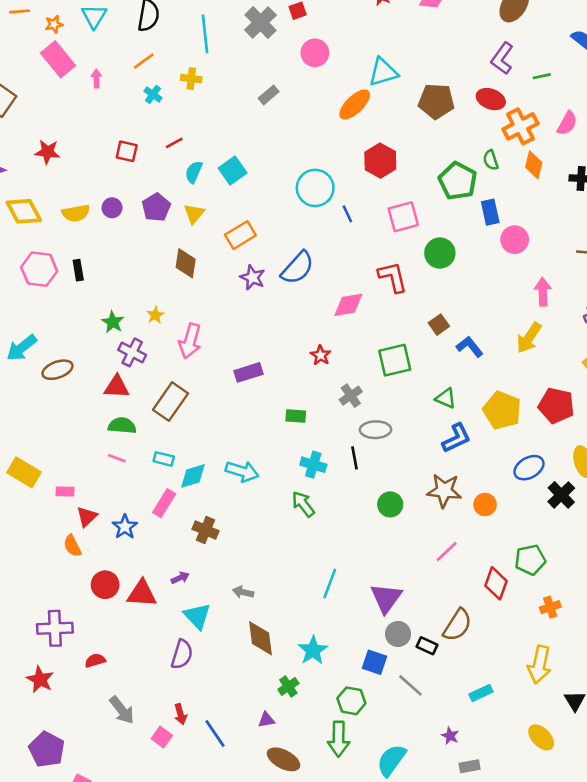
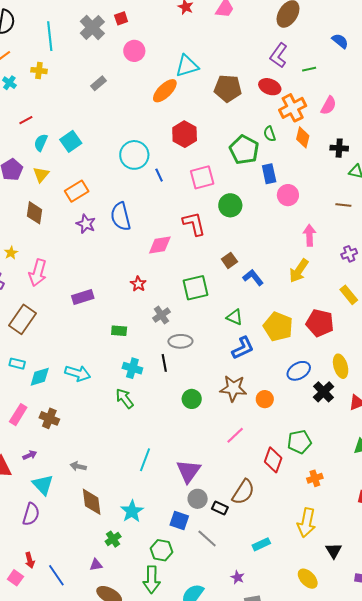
blue semicircle: (298, 268) -> (121, 217), turned 124
pink rectangle: (164, 503) -> (18, 415), moved

